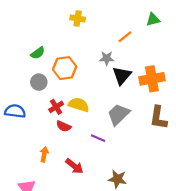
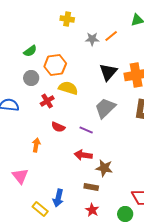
gray star: (107, 58) -> (92, 39), moved
yellow semicircle: (79, 105) -> (68, 88), moved
red semicircle: (64, 126) -> (58, 127), moved
red arrow: (74, 166) -> (83, 155), moved, turned 150

